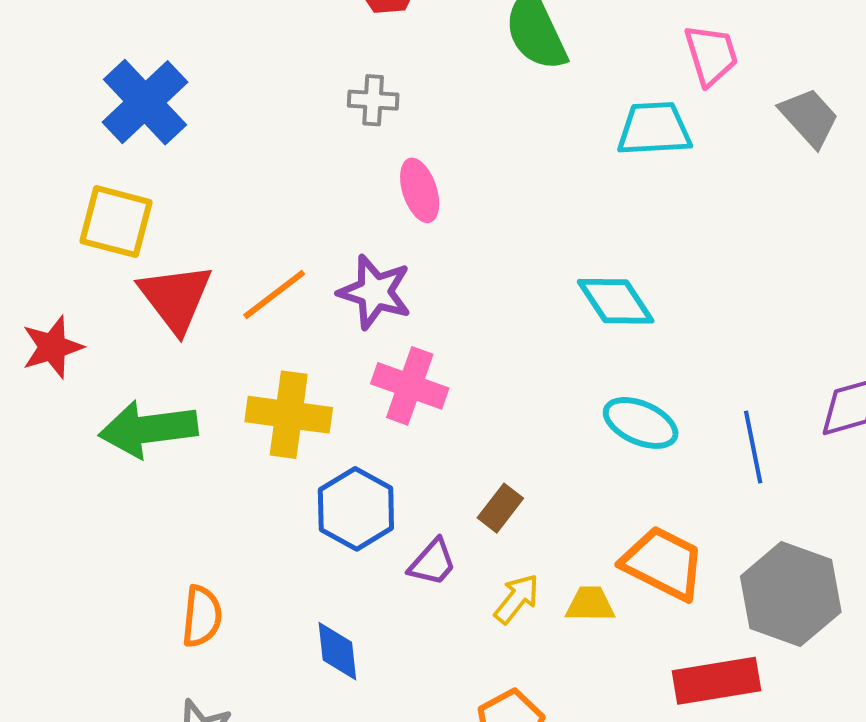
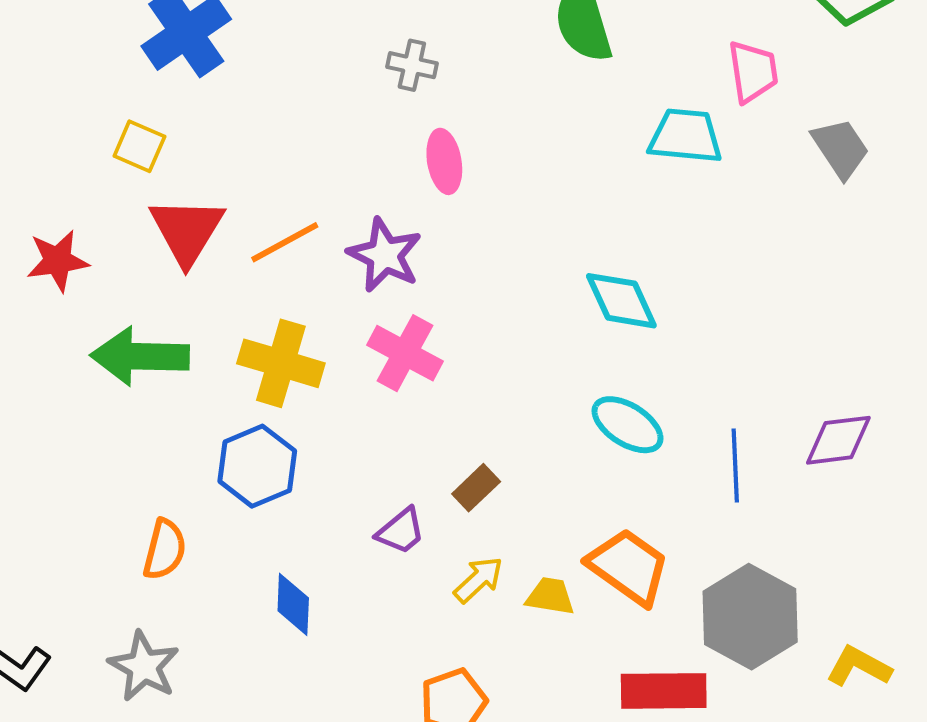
yellow square: (116, 222) -> (139, 146), size x0.7
blue hexagon: (356, 509) -> (257, 466), moved

